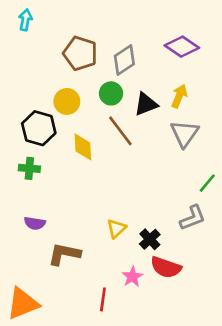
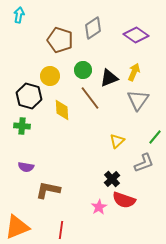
gray diamond: (124, 60) -> (93, 28), moved
yellow triangle: (116, 229) -> (117, 141), moved
red line: (103, 299) -> (61, 230), moved

